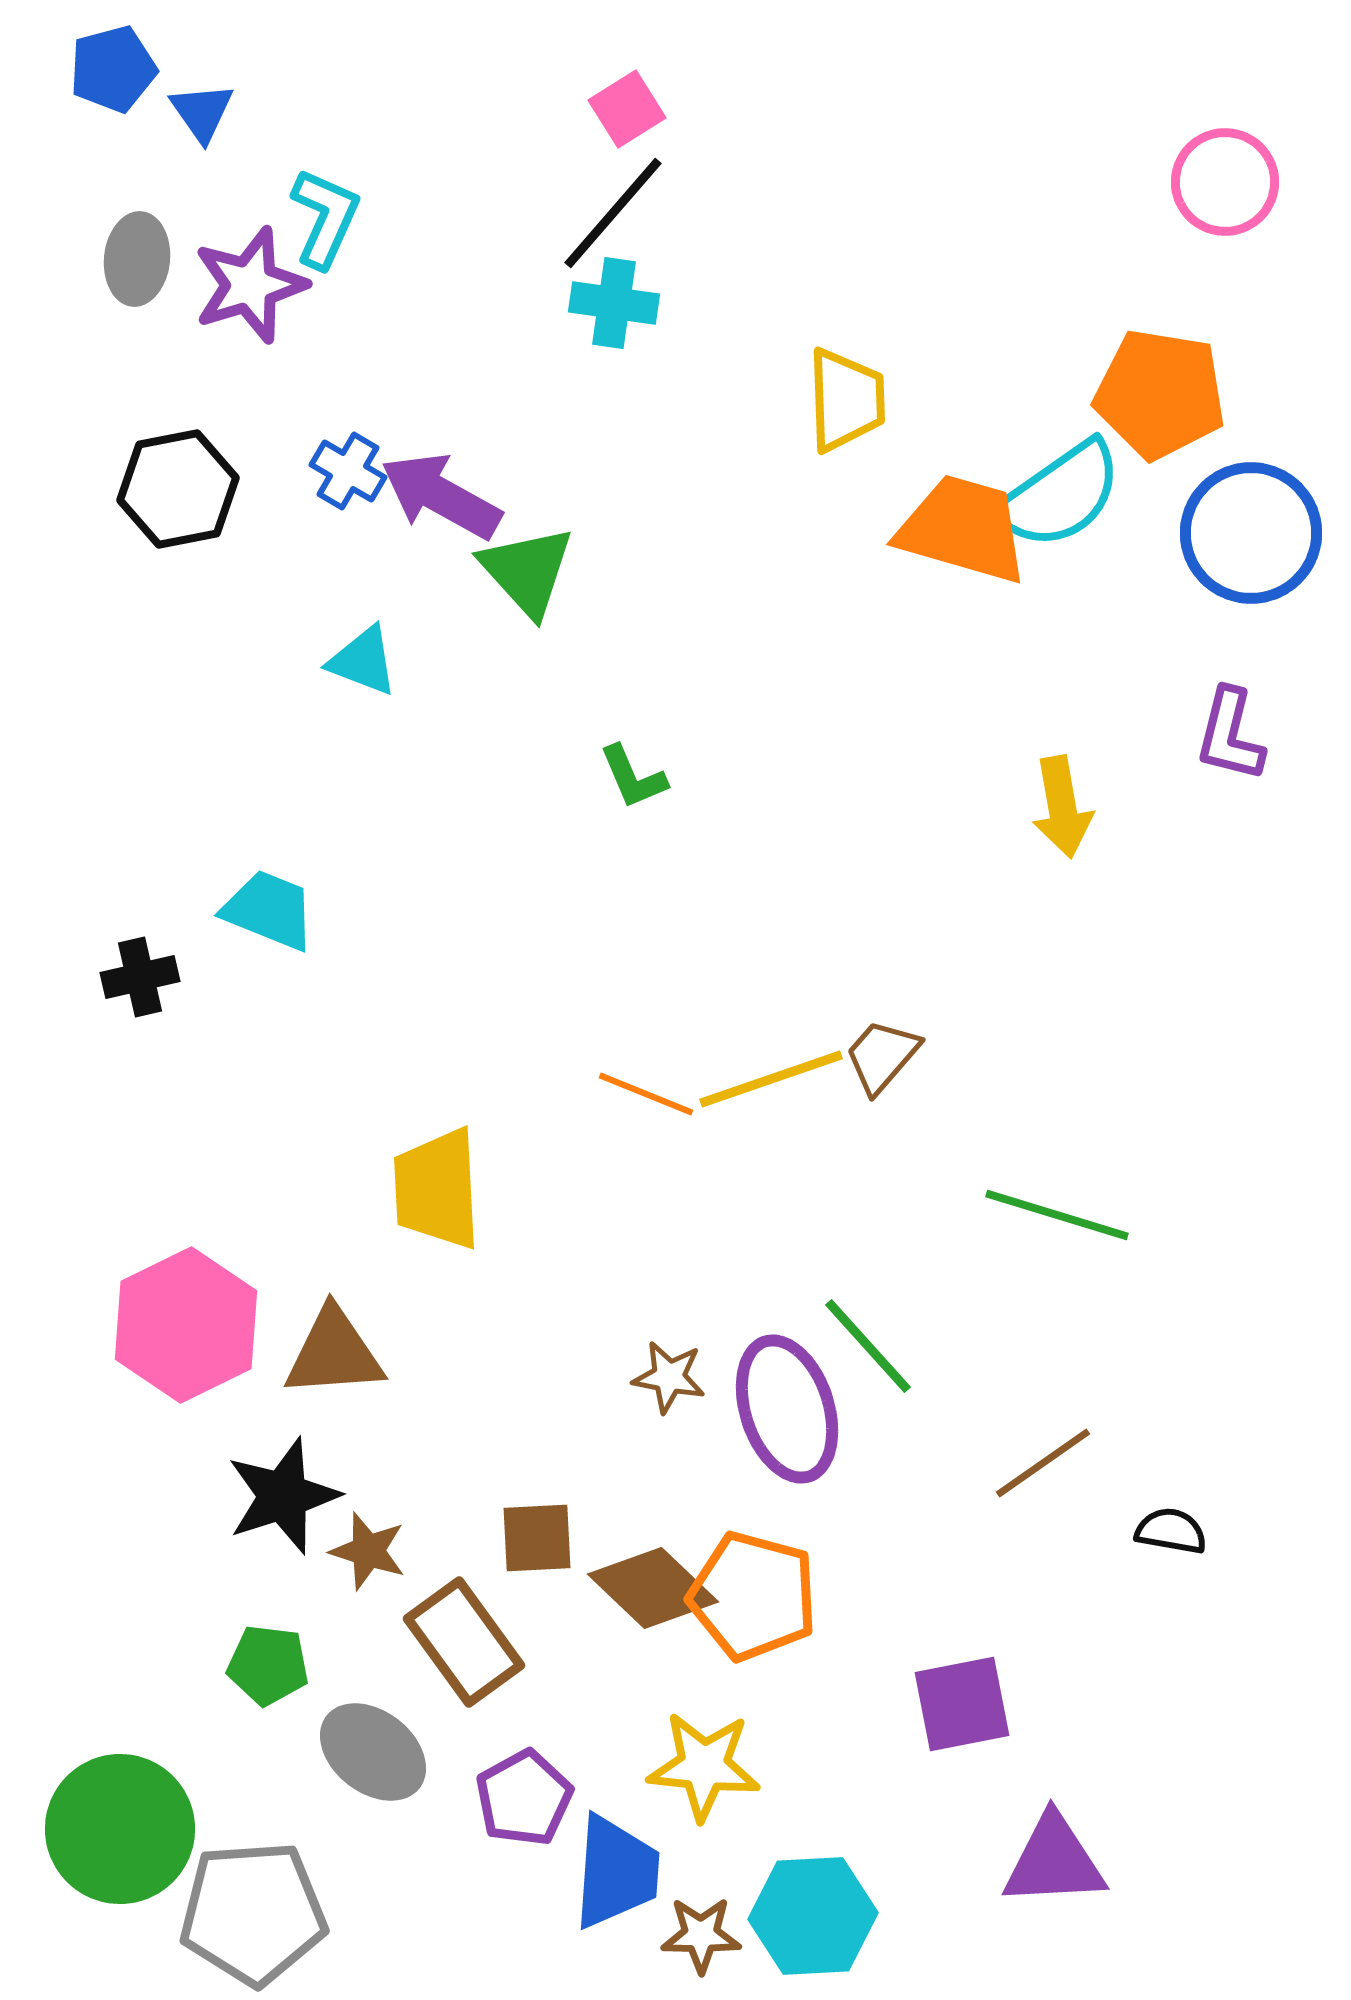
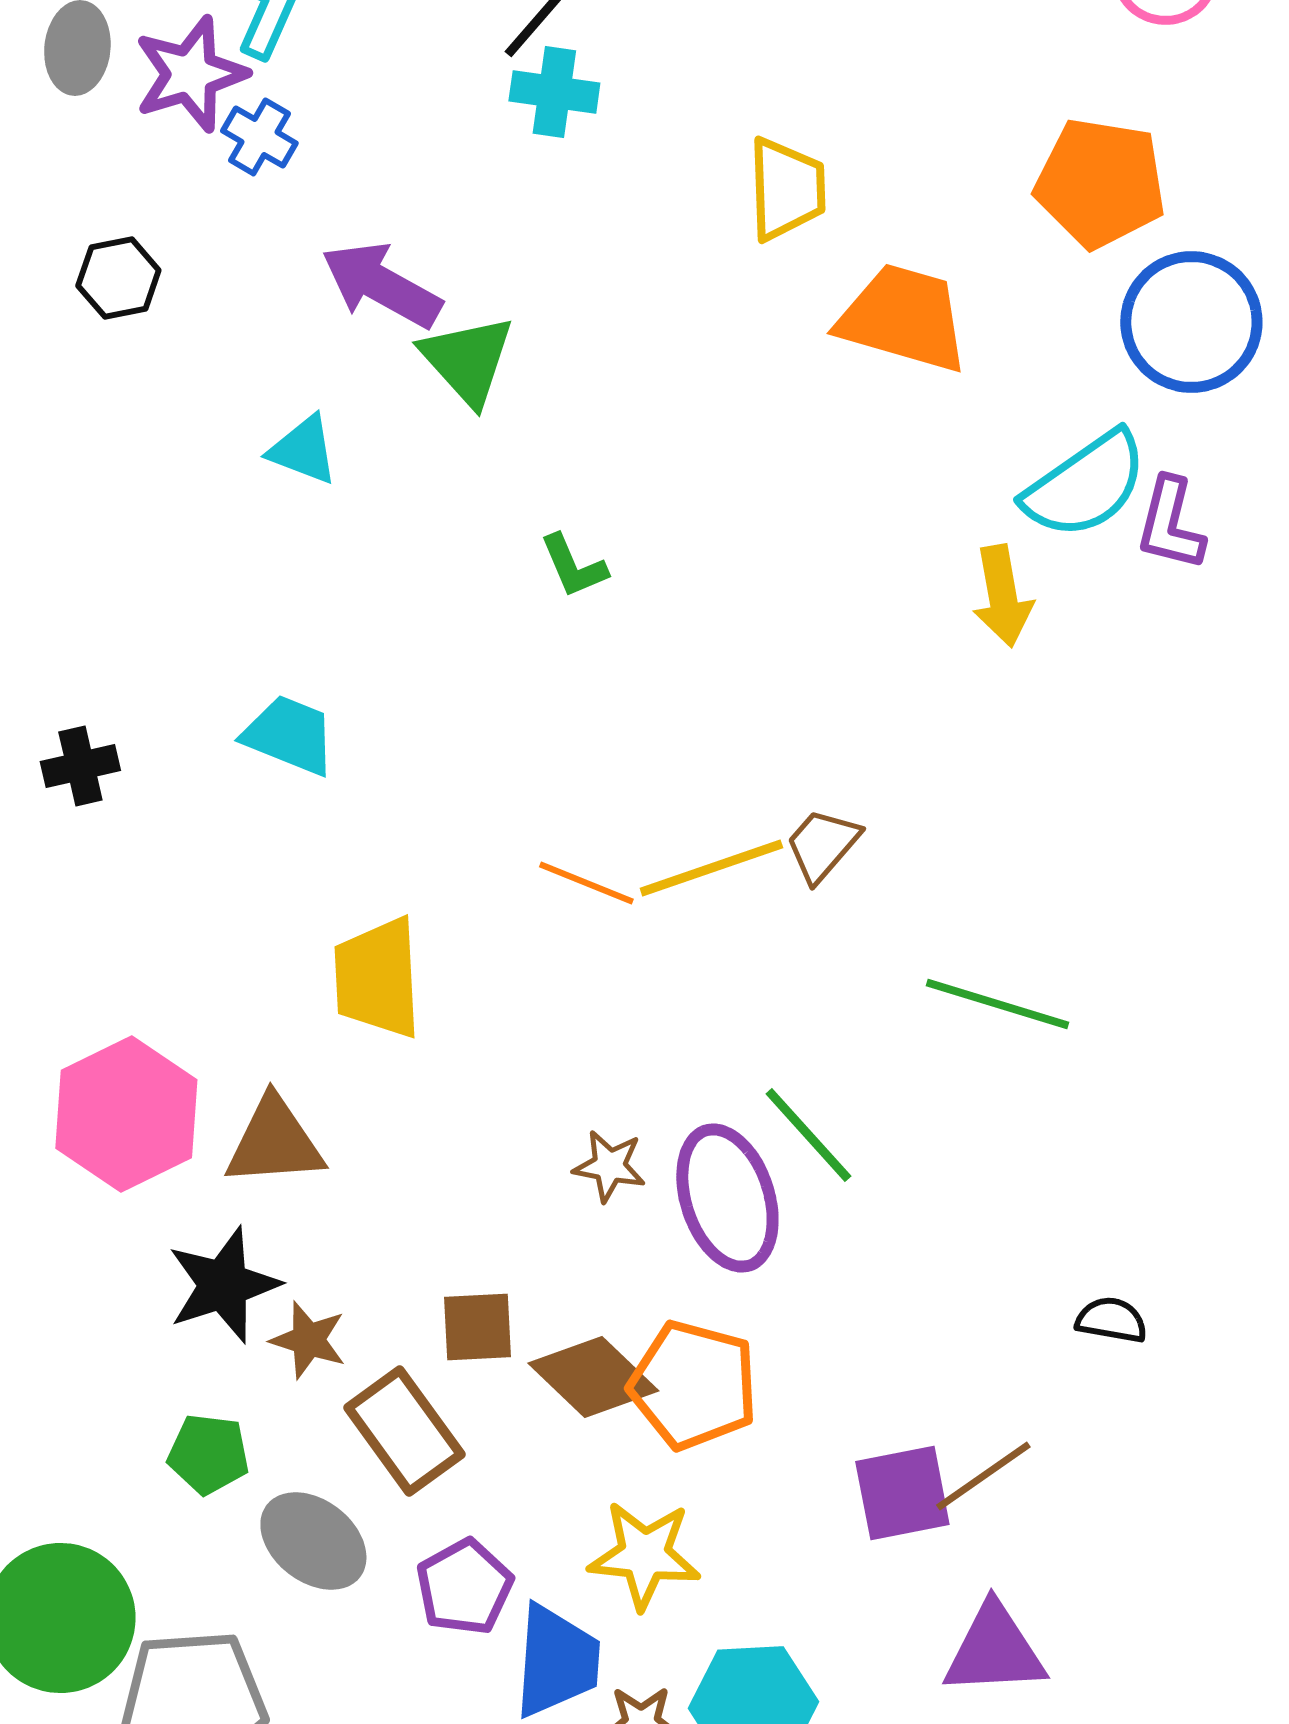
blue cross: (348, 471) -> (259, 137), moved
black hexagon: (178, 489) -> (118, 278), size x0.7
cyan semicircle: (1060, 495) -> (1085, 485), moved
cyan trapezoid: (269, 910) -> (289, 735), moved
brown line: (1043, 1463) -> (983, 1476), moved

